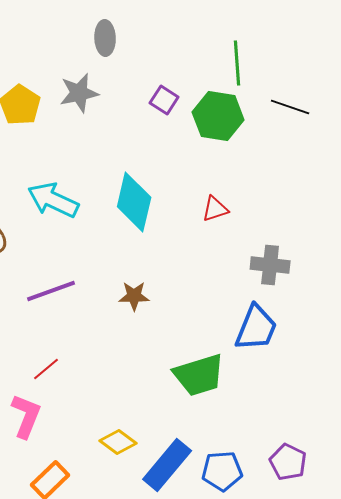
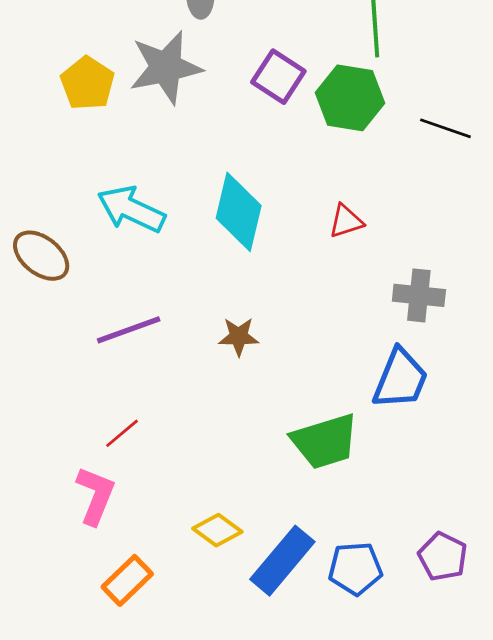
gray star: (79, 93) -> (166, 67), size x1.4
purple square: (164, 100) -> (278, 77), size x1.4
black line: (290, 107) -> (445, 128), moved

